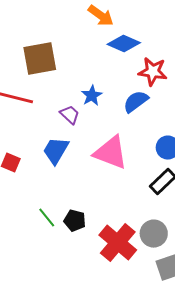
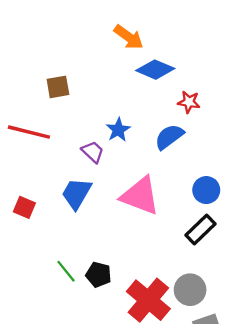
brown square: (40, 59) -> (58, 87), size x0.6
red star: (153, 72) -> (189, 102), size x0.7

